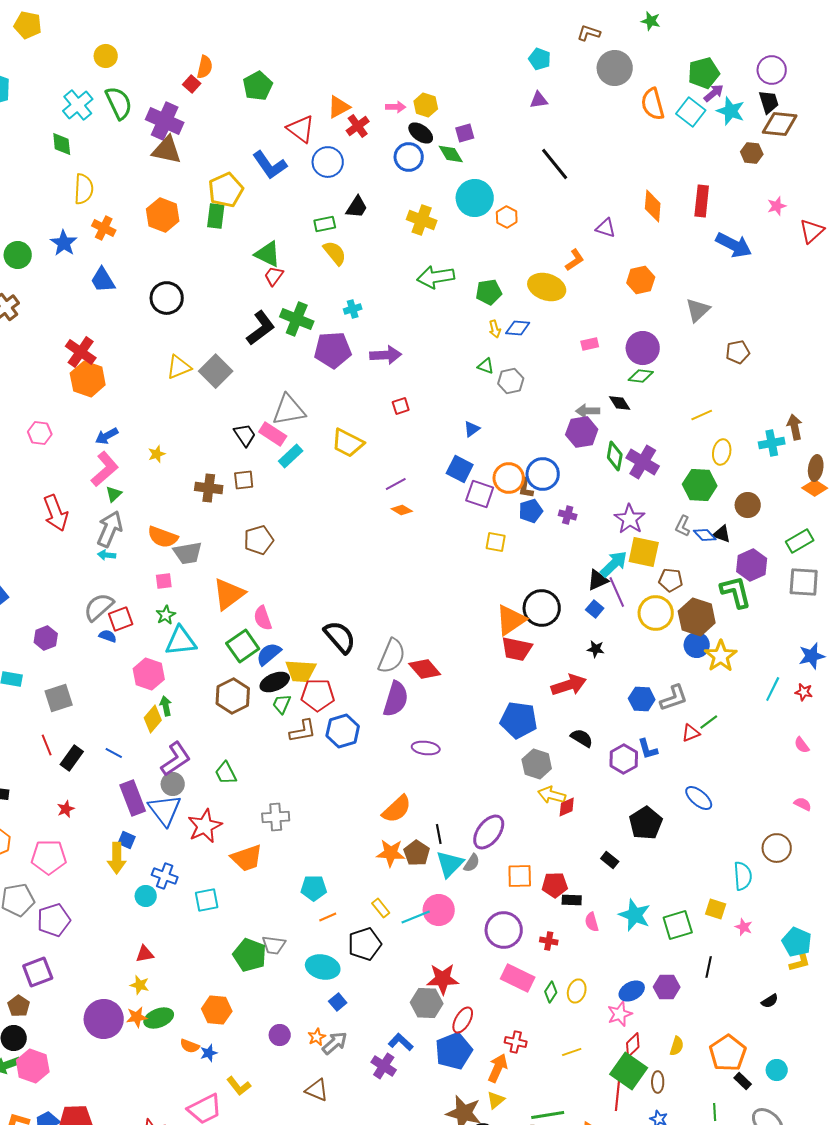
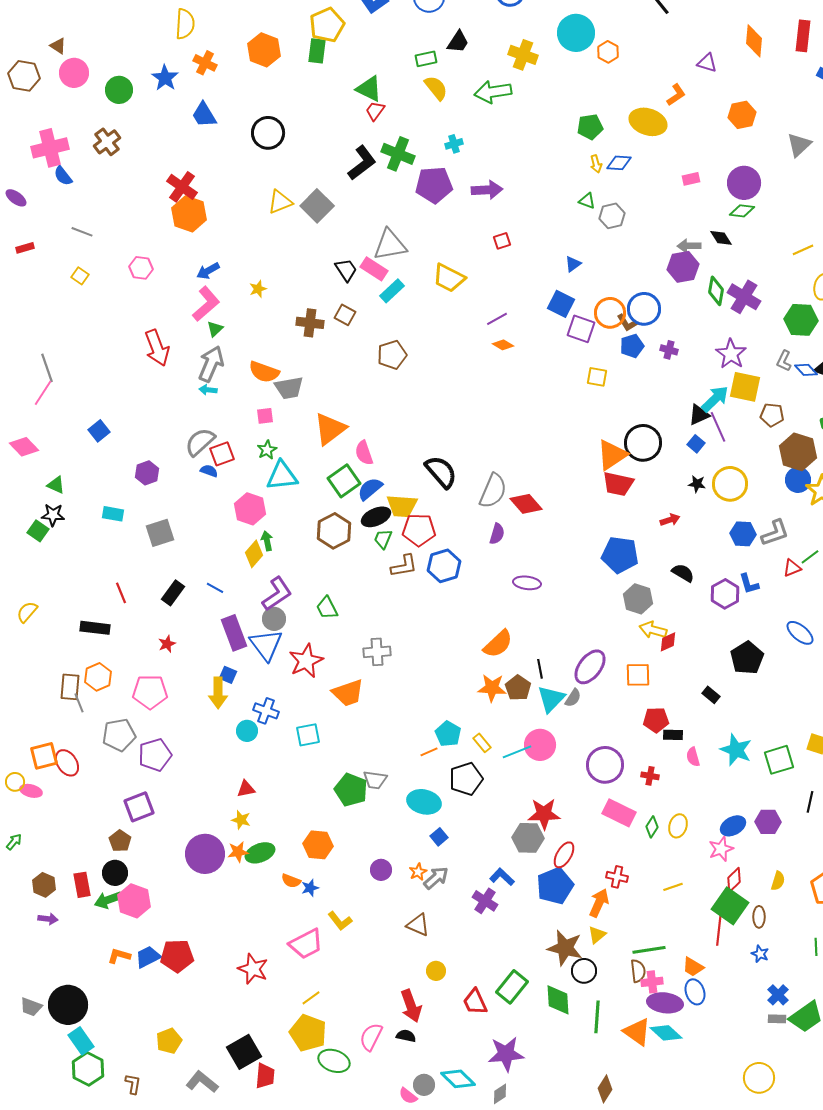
green arrow: (436, 277) -> (493, 92), moved
brown square: (244, 480) -> (345, 315), turned 35
brown L-shape: (526, 488) -> (627, 323), turned -40
brown pentagon: (259, 540) -> (392, 355), moved
yellow circle: (656, 613) -> (730, 484), moved
red arrow: (569, 685) -> (670, 520), size x0.6
purple semicircle: (396, 699) -> (497, 534), size x0.6
red line: (47, 745) -> (121, 593), moved
orange square: (520, 876) -> (638, 675), moved
cyan pentagon: (314, 888) -> (448, 734), moved, turned 30

